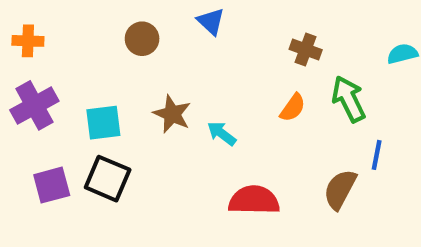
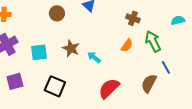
blue line: (377, 155) -> (166, 67), turned -40
black square: (108, 179) -> (55, 86), moved
red semicircle: (254, 200) -> (109, 88), turned -45

